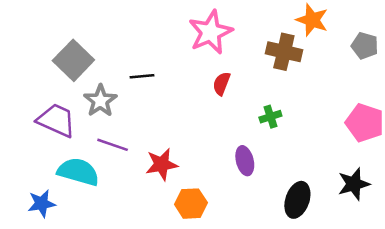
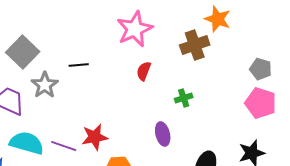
gray pentagon: (365, 46) -> (261, 69), moved
brown cross: (284, 52) -> (195, 45), turned -32
purple line: (113, 145) -> (64, 146), moved

